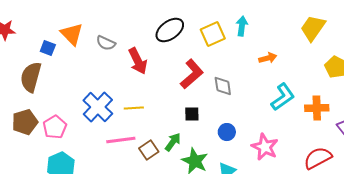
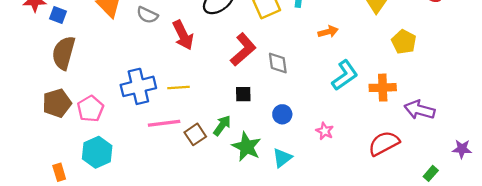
blue square: (48, 48) -> (58, 15), moved
blue cross: (98, 107) -> (138, 86), turned 32
pink star: (265, 147) -> (325, 131), size x0.6

